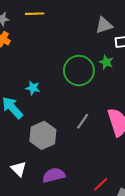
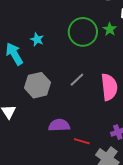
purple semicircle: (54, 175) -> (59, 125), moved
red line: (101, 184) -> (82, 141), turned 49

